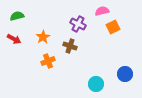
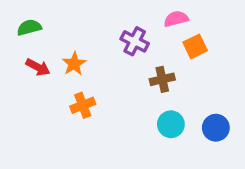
red arrow: (14, 39) -> (38, 67), moved
brown cross: (70, 46) -> (162, 79), moved, turned -32
cyan circle: (96, 84) -> (171, 124), moved

